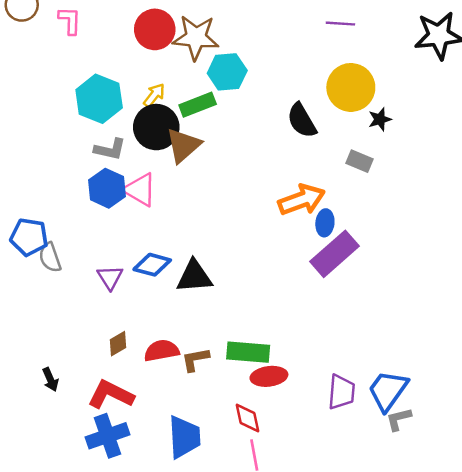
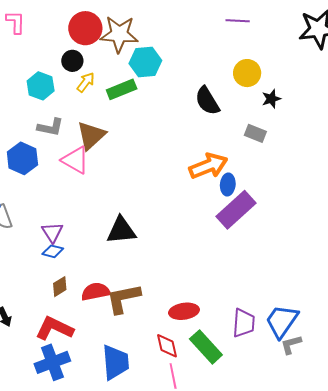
yellow circle: (351, 87) -> (247, 73), size x0.7
cyan hexagon: (99, 99) -> (41, 86), size x0.7
black circle: (156, 127) -> (72, 61), moved, size x0.6
brown triangle: (183, 145) -> (91, 135), moved
blue hexagon: (107, 188) -> (22, 158), moved
blue diamond: (152, 265) -> (53, 251), moved, size x0.7
green rectangle: (248, 352) -> (206, 347), moved, turned 44
brown L-shape: (195, 359) -> (123, 298), size x1.5

